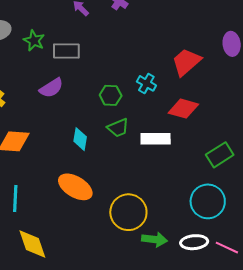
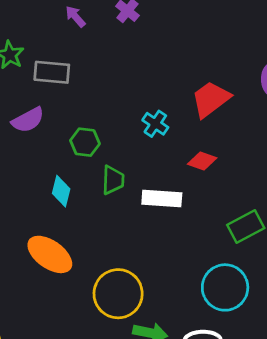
green hexagon: (111, 95) -> (85, 142), moved
red diamond: (183, 109) -> (202, 161), size x0.7
green trapezoid: (118, 128) -> (113, 180), turned -70

